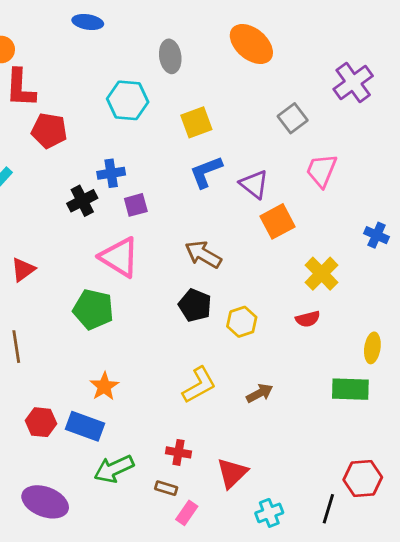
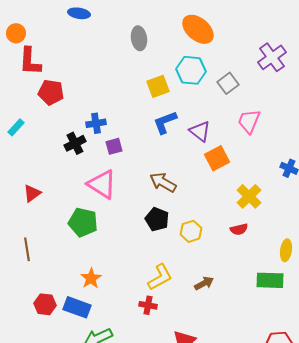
cyan hexagon: (128, 100) -> (191, 70), moved
red cross: (178, 452) -> (148, 305), moved

